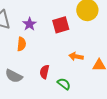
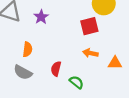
red square: (61, 25) -> (89, 26), moved
orange semicircle: (22, 44) -> (27, 49), moved

